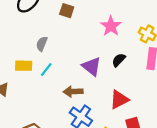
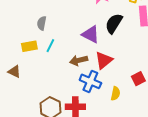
black semicircle: (119, 60) -> (114, 23), size x1.5
red triangle: (119, 99) -> (104, 60), moved

